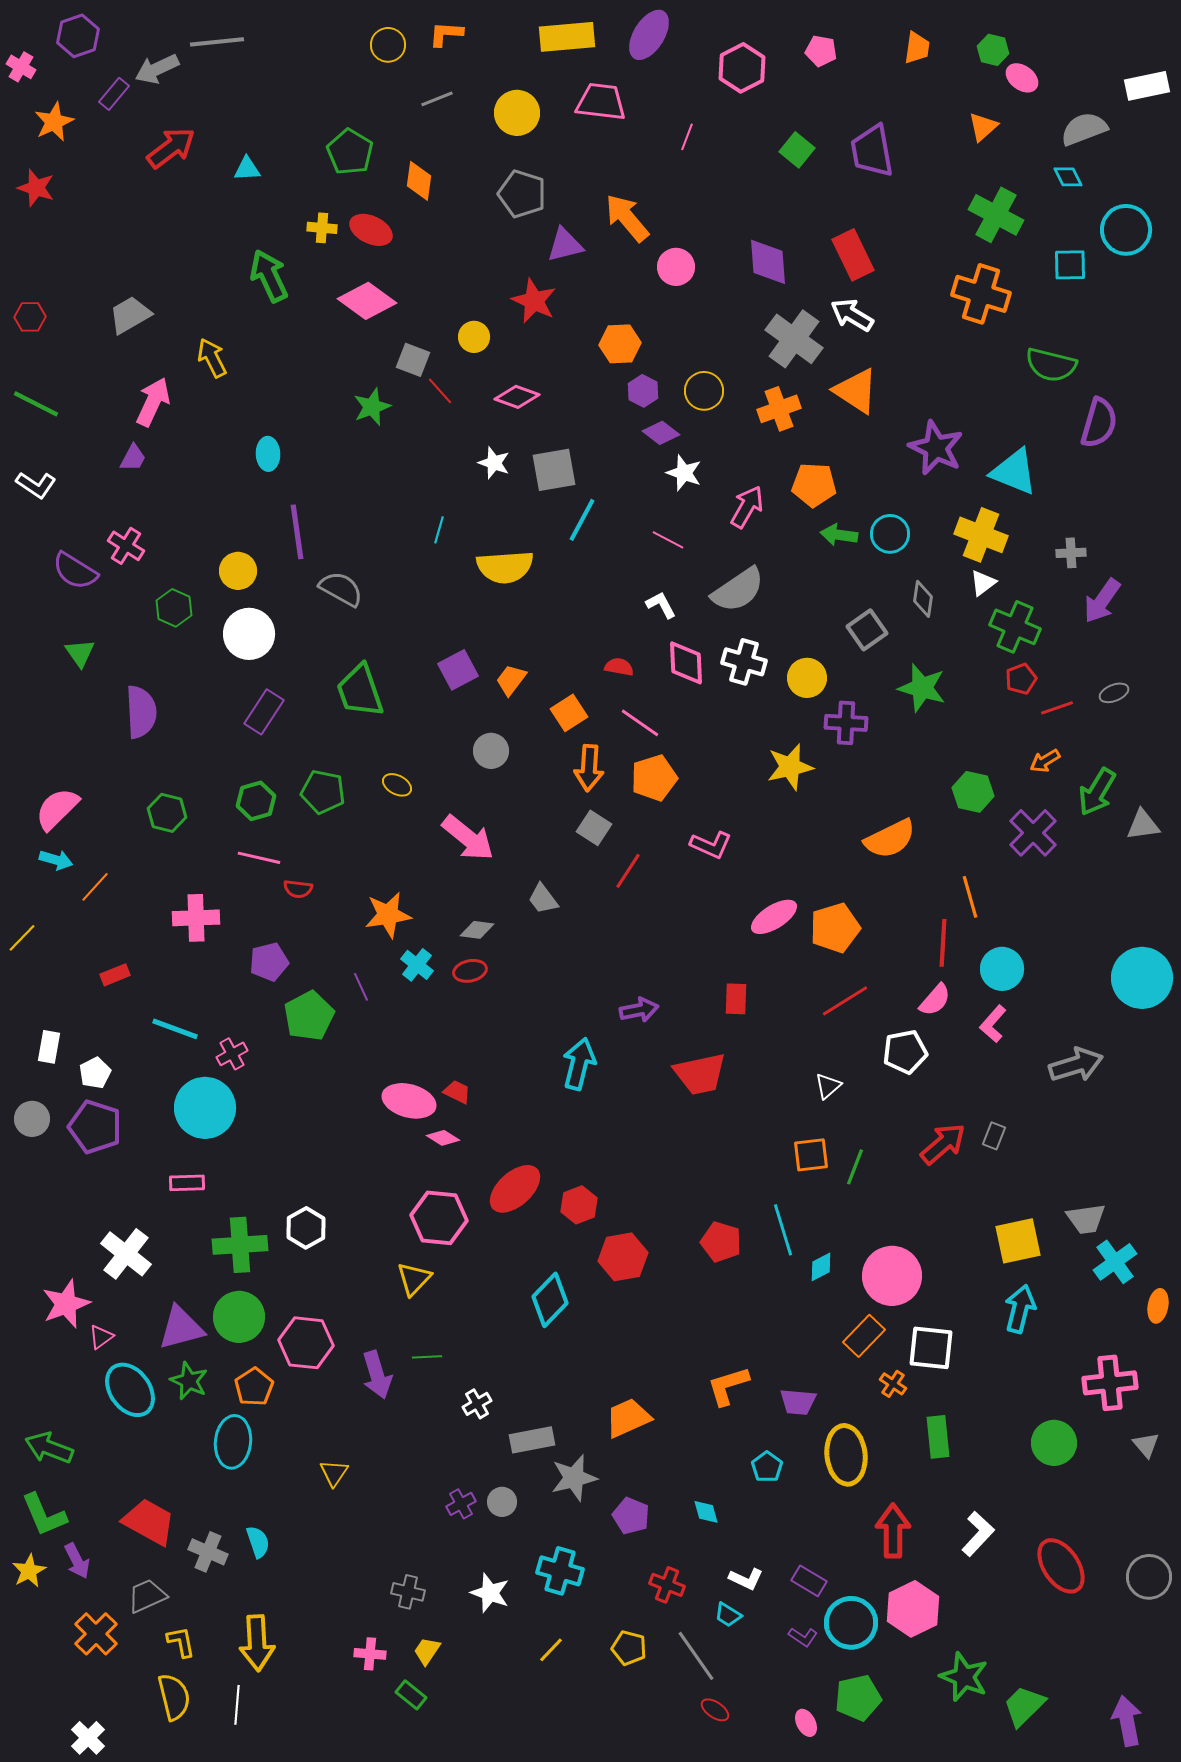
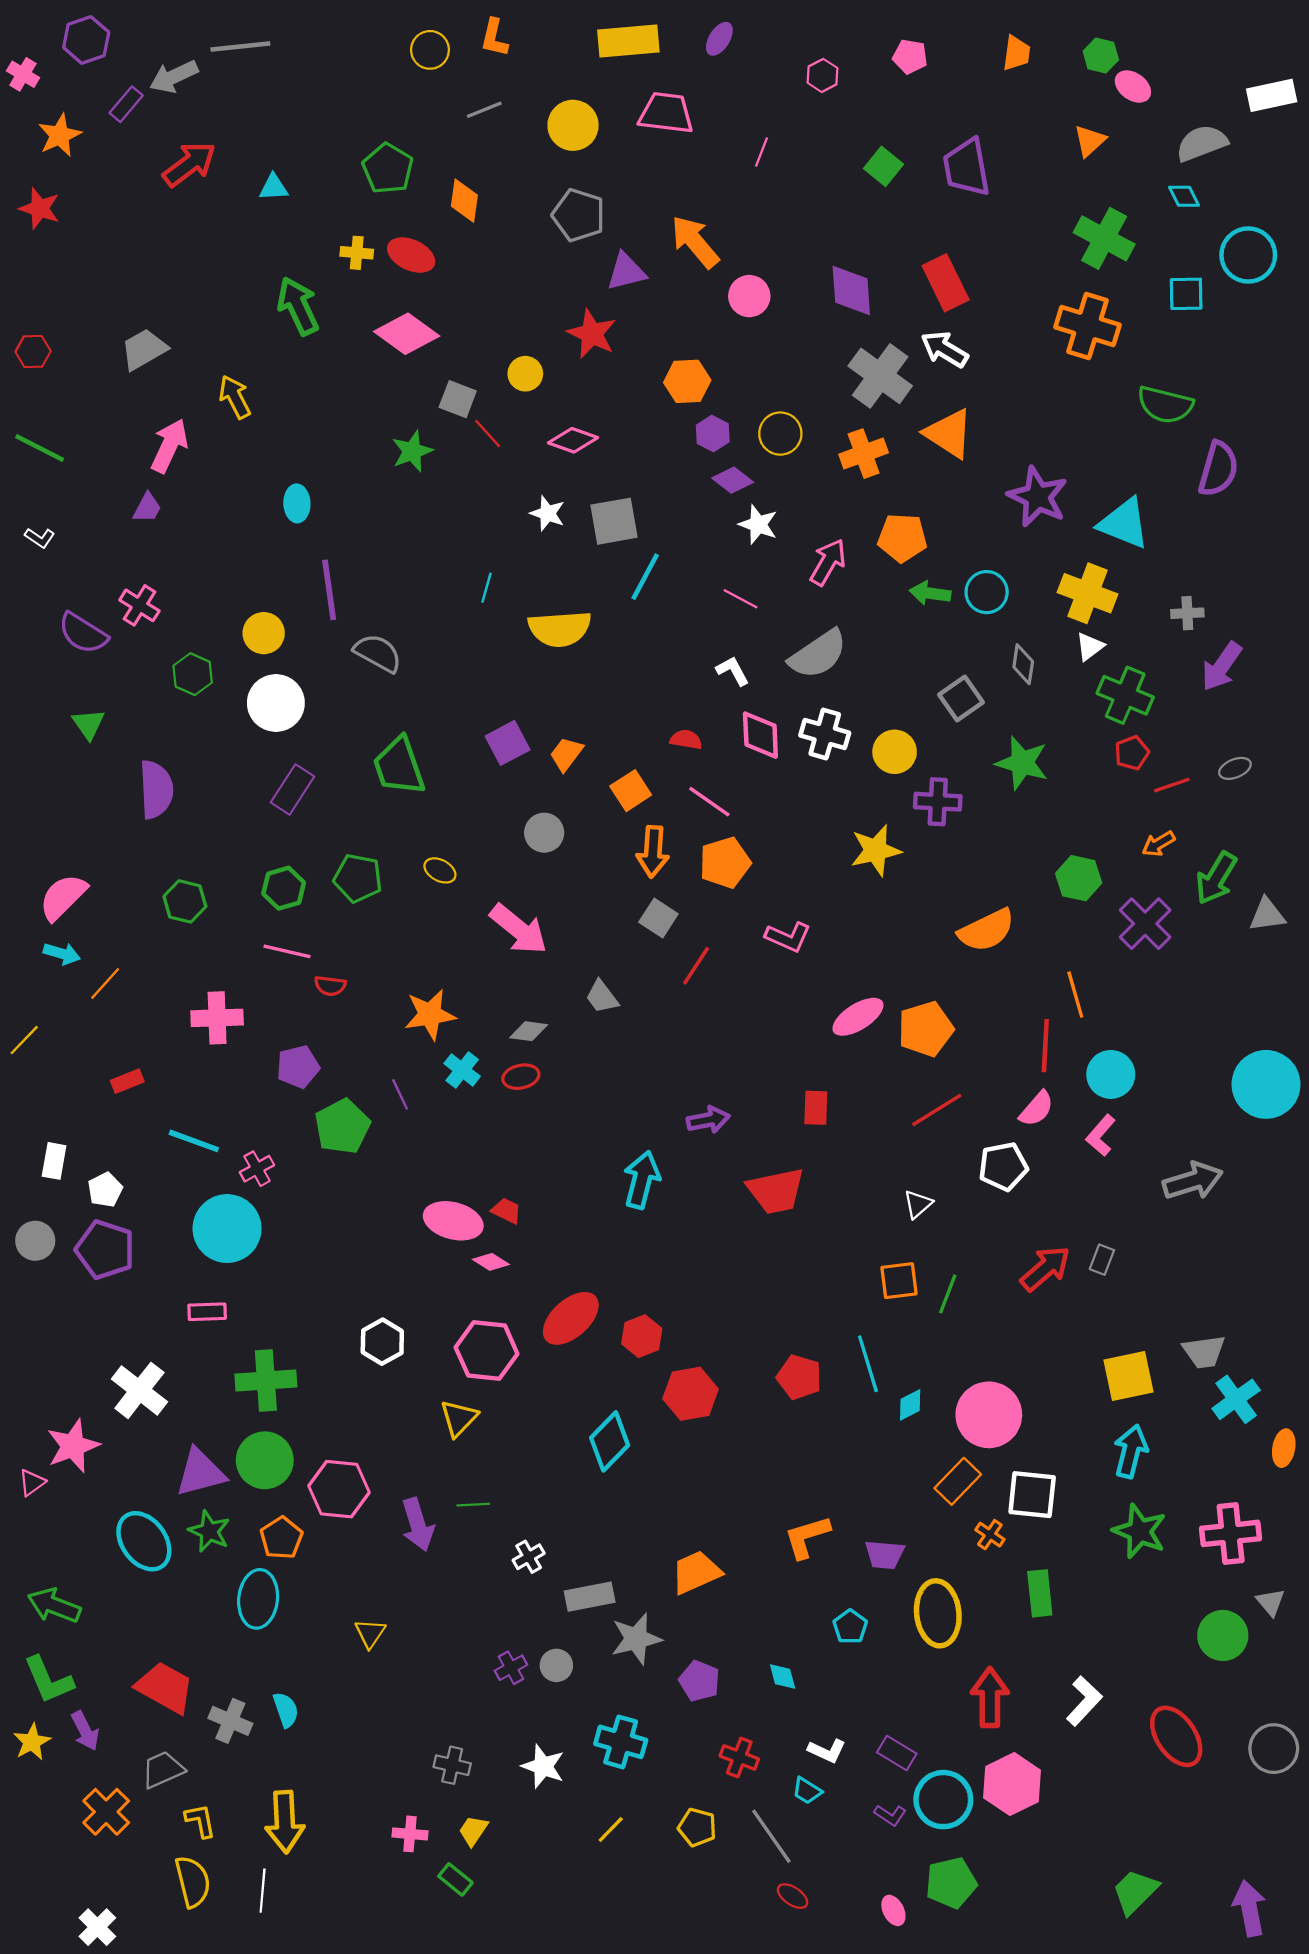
orange L-shape: (446, 34) -> (494, 38), turned -81
purple ellipse: (649, 35) -> (719, 39), size x0.6
pink hexagon: (742, 68) -> (822, 75), size x0.6
white L-shape: (36, 485) -> (40, 538), size x0.7
white hexagon: (306, 1228) -> (382, 1342), moved
pink triangle: (101, 1337) -> (32, 1482), moved
green circle: (1054, 1443) -> (1223, 1635), moved
green star: (964, 1677) -> (1140, 1531), moved

